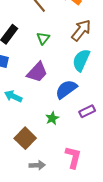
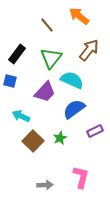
green triangle: (43, 38) -> (51, 58), size x1.6
cyan semicircle: (81, 60) -> (72, 80), moved, turned 90
brown square: (25, 138) -> (33, 141), moved

